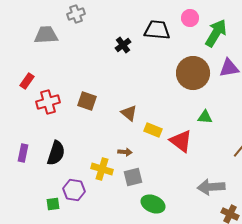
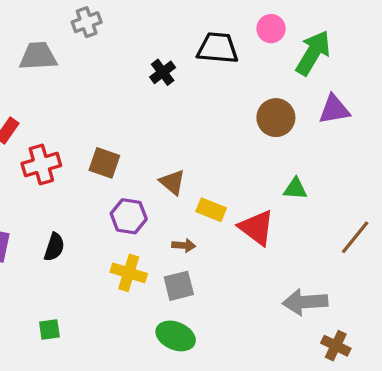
brown circle: (193, 73) -> (276, 118), size x0.7
brown arrow: (125, 152) -> (184, 245), moved
black semicircle: (56, 153) -> (54, 247), size x0.7
purple hexagon: (74, 190) -> (129, 216), moved
green ellipse: (153, 204) -> (176, 336), moved

